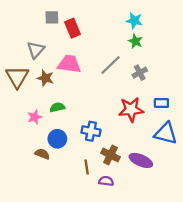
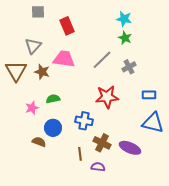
gray square: (52, 17) -> (38, 12), moved
red star: (131, 109) -> (107, 97), moved

